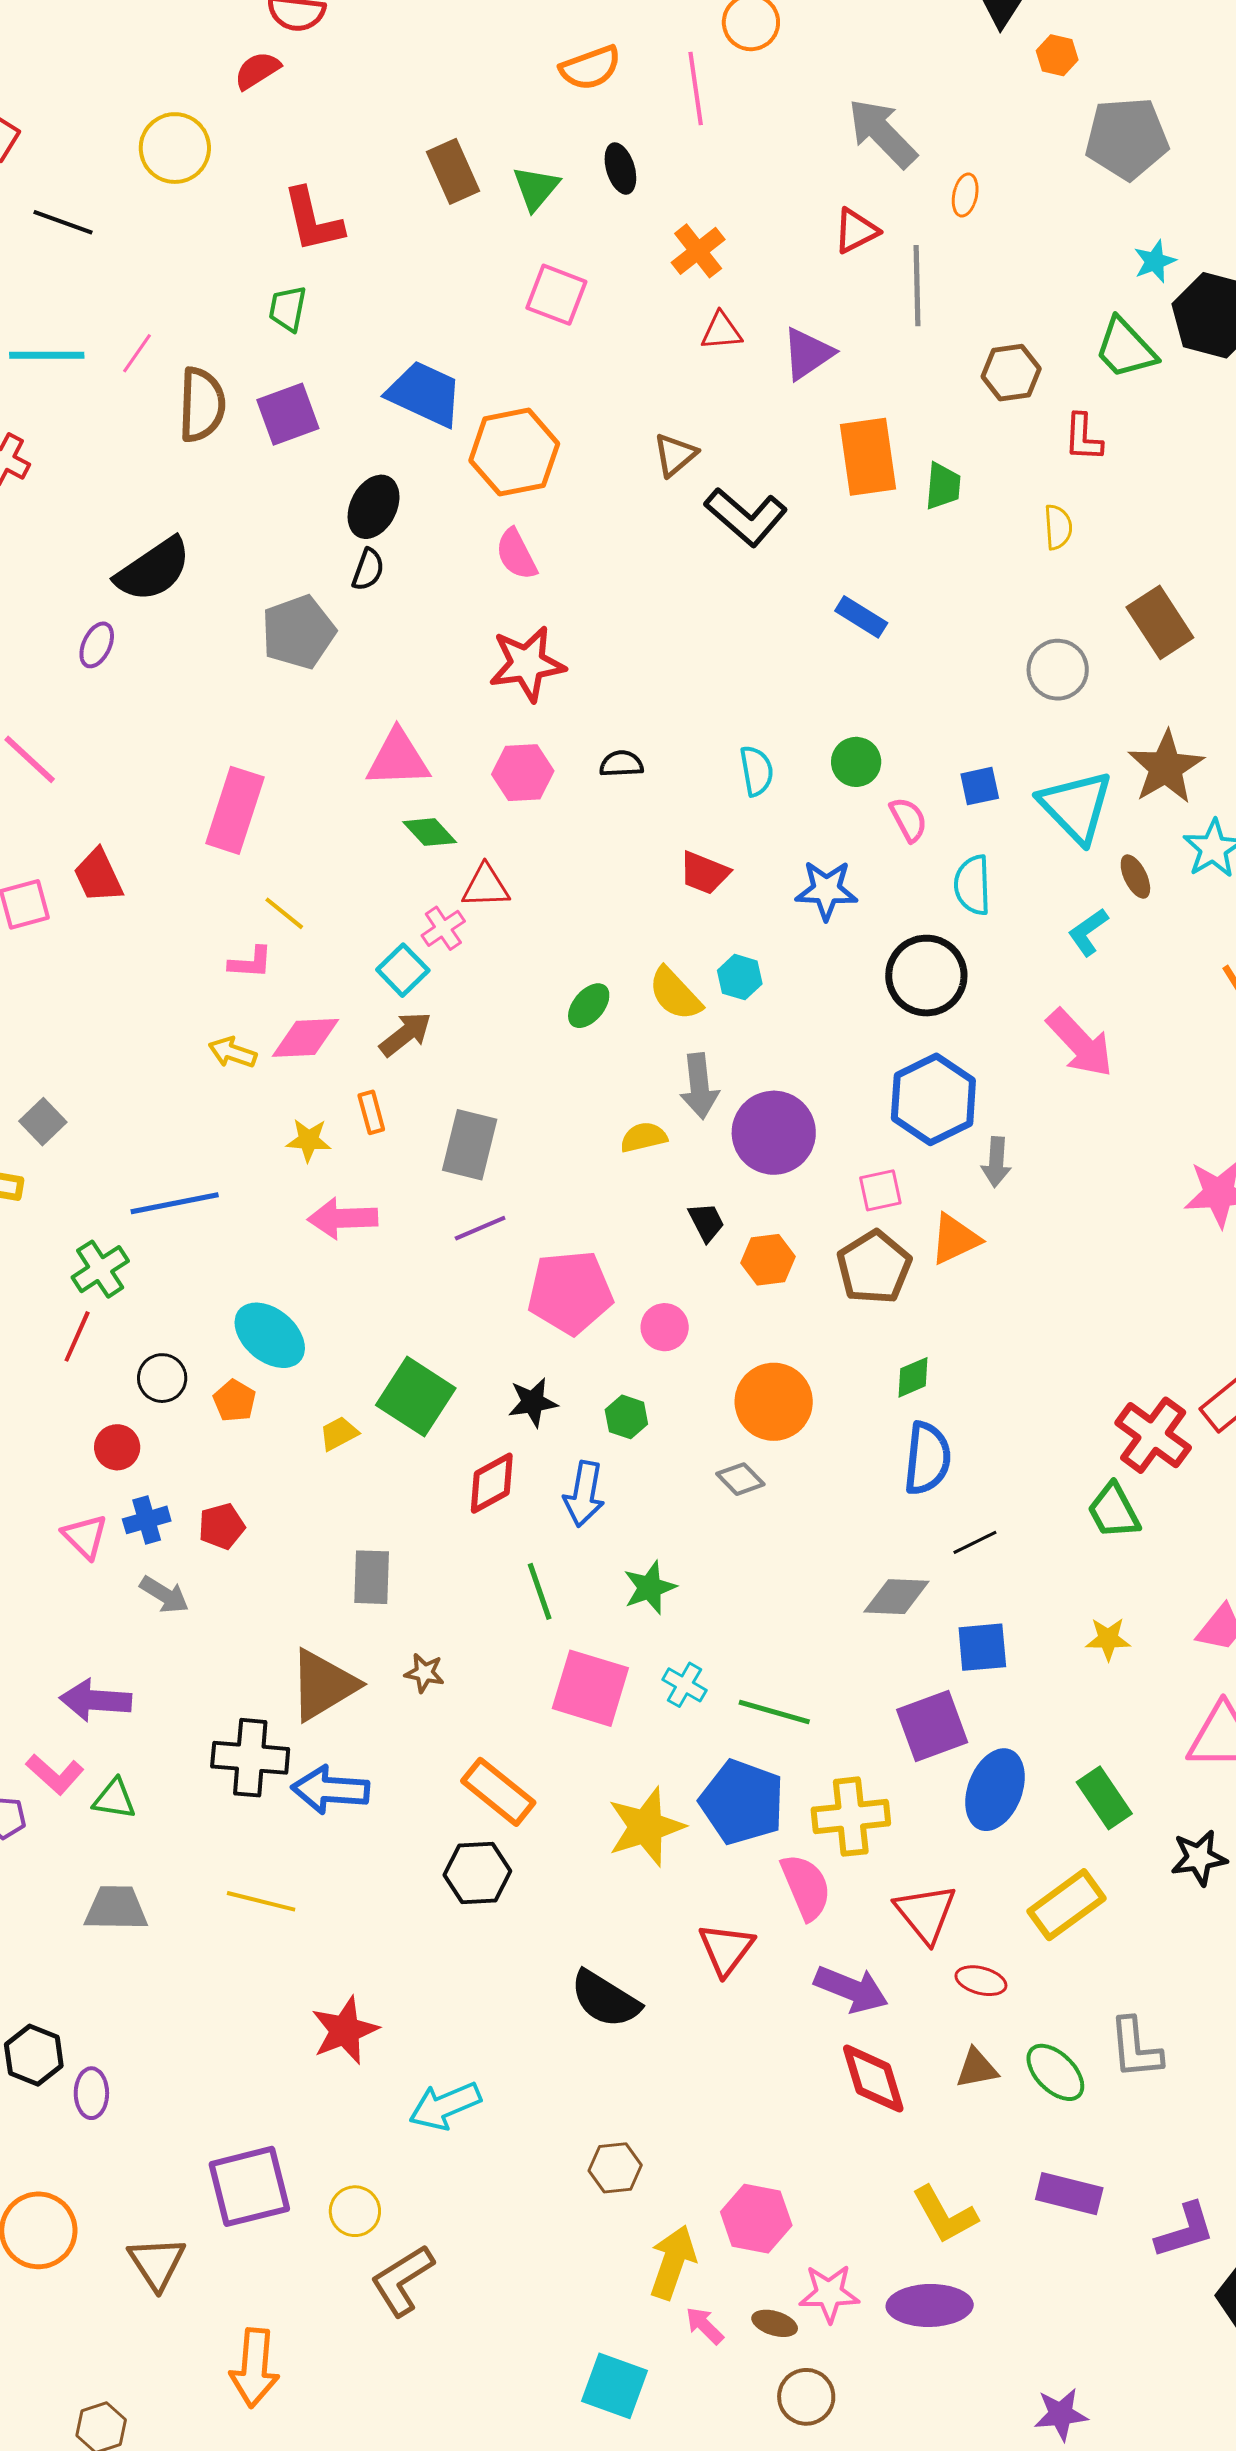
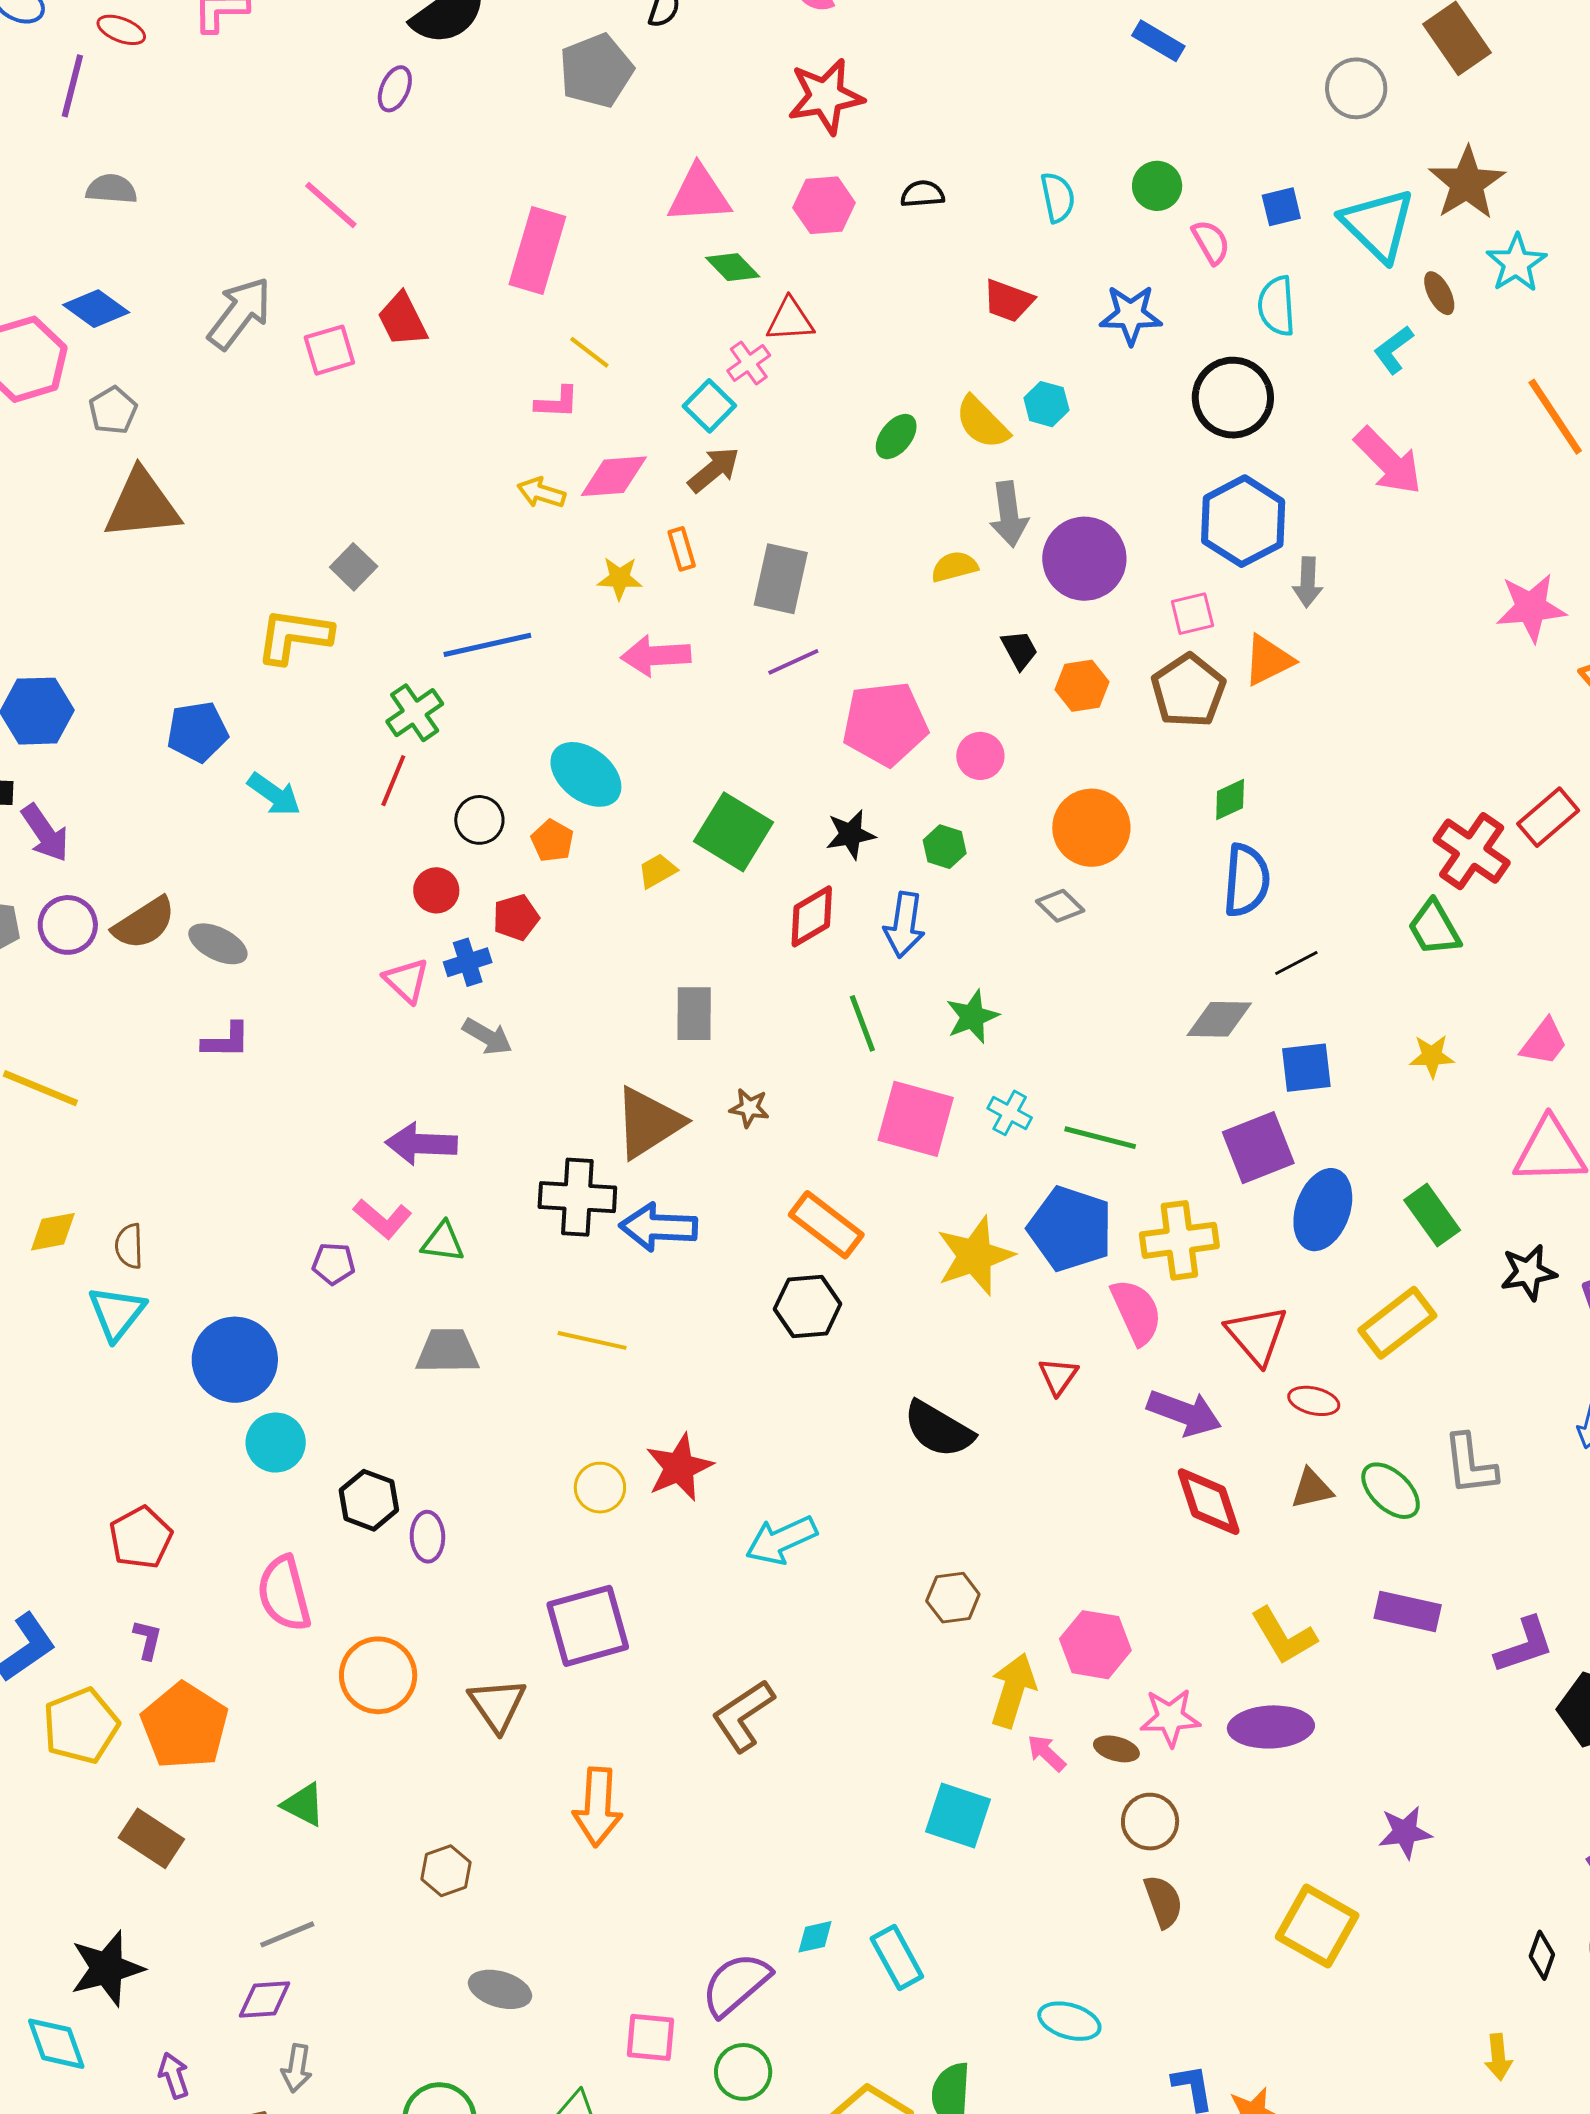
red pentagon: (222, 1526) -> (516, 917), moved
red triangle: (726, 1949) -> (1058, 1376), size x0.7
yellow circle: (355, 2211) -> (600, 1488), moved

